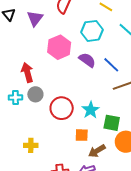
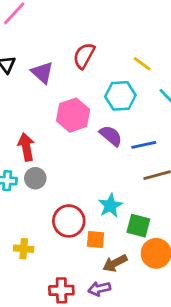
purple triangle: (35, 18) -> (42, 73), turned -30
blue line: (111, 65) -> (144, 145), turned -60
red circle: (62, 108) -> (69, 221), moved

